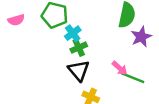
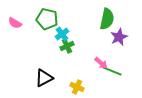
pink semicircle: (16, 20) -> (15, 23), turned 48
black triangle: (79, 70) -> (44, 78), moved, turned 42

